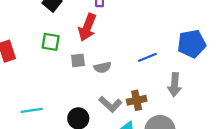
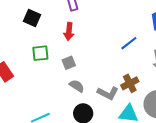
red arrow: (87, 27) -> (69, 32), size x0.7
gray semicircle: (102, 67) -> (77, 86), moved, turned -119

